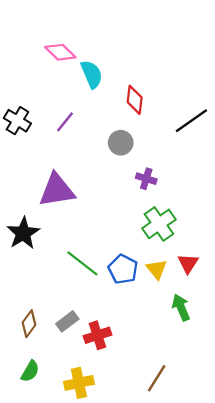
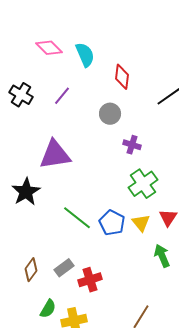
pink diamond: (60, 52) -> (49, 48), moved
green semicircle: (30, 371) -> (48, 309), moved

